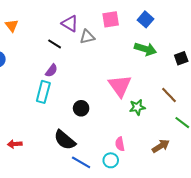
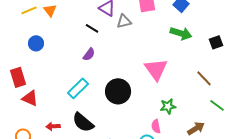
cyan rectangle: (43, 92) -> (78, 88), moved, turned 30
green star: (137, 107) -> (168, 106), moved
black circle: (81, 108) -> (118, 91), size x1.6
black semicircle: (65, 140) -> (83, 122), moved

